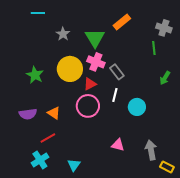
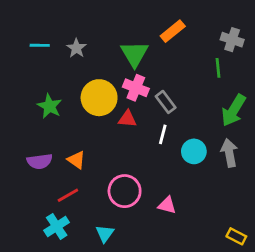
cyan line: (38, 13) -> (40, 45), moved
gray star: (63, 34) -> (76, 48), moved
green arrow: (165, 78) -> (234, 110), size x1.6
red triangle: (90, 84) -> (127, 119), turned 32
pink circle: (88, 106) -> (125, 191), moved
gray arrow: (151, 150) -> (229, 153), moved

